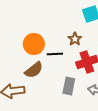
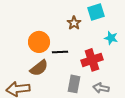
brown star: (75, 39) -> (74, 23), moved

